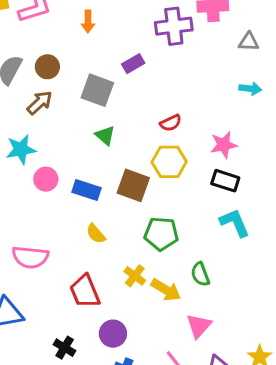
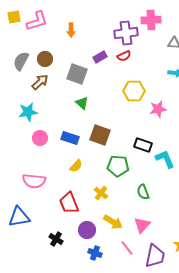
red semicircle: (171, 123) -> (124, 56), moved
yellow hexagon: (169, 162) -> (134, 91), moved
pink circle: (46, 179) -> (40, 138), moved
black rectangle: (225, 181) -> (143, 145), moved
yellow semicircle: (96, 234) -> (76, 166), turned -96
yellow arrow: (166, 290) -> (113, 222), moved

